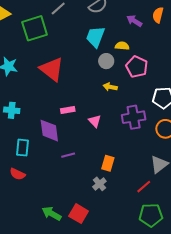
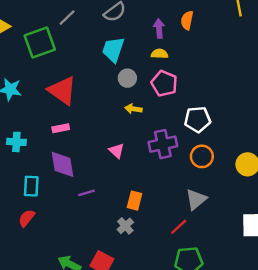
purple arrow: (134, 21) -> (159, 28), turned 56
yellow semicircle: (122, 46) -> (160, 54), moved
pink rectangle: (68, 110) -> (61, 128), moved
red semicircle: (17, 174) -> (27, 218), turned 105

